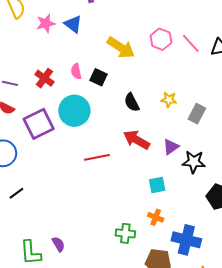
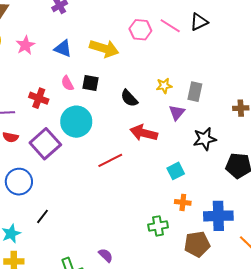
blue triangle: (73, 24) -> (63, 49), moved
purple triangle: (171, 147) -> (177, 113), moved
purple semicircle: (58, 244) -> (106, 255), moved

